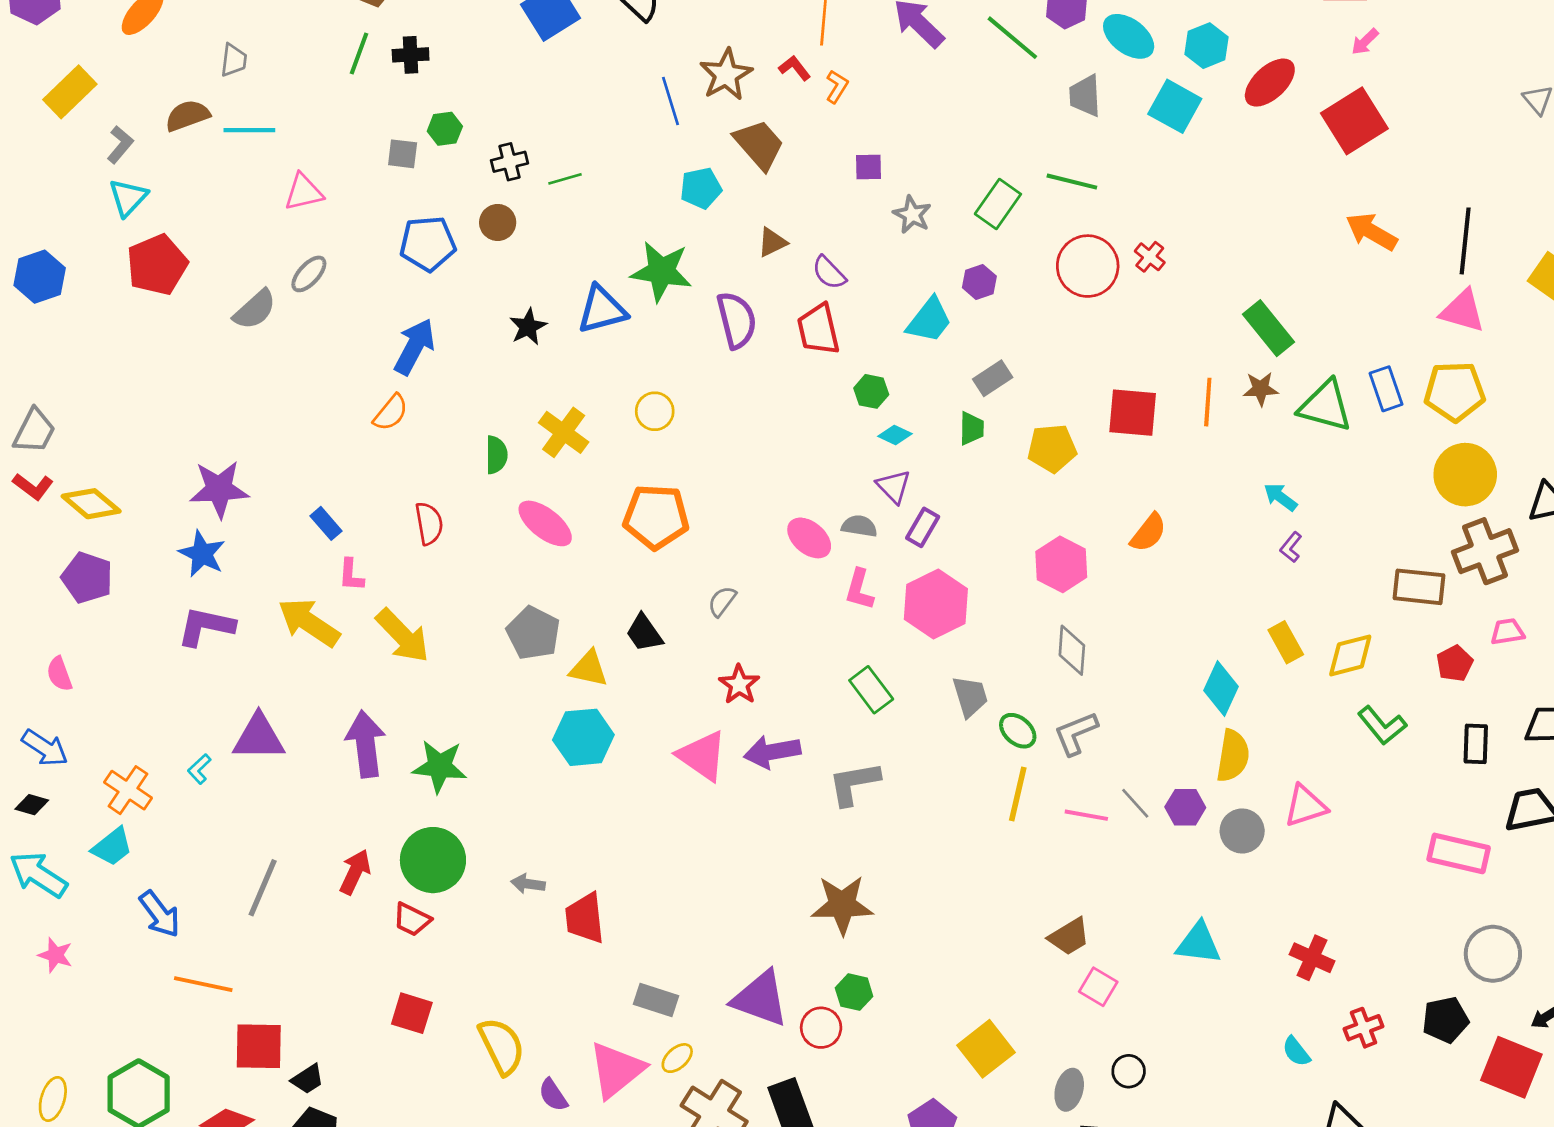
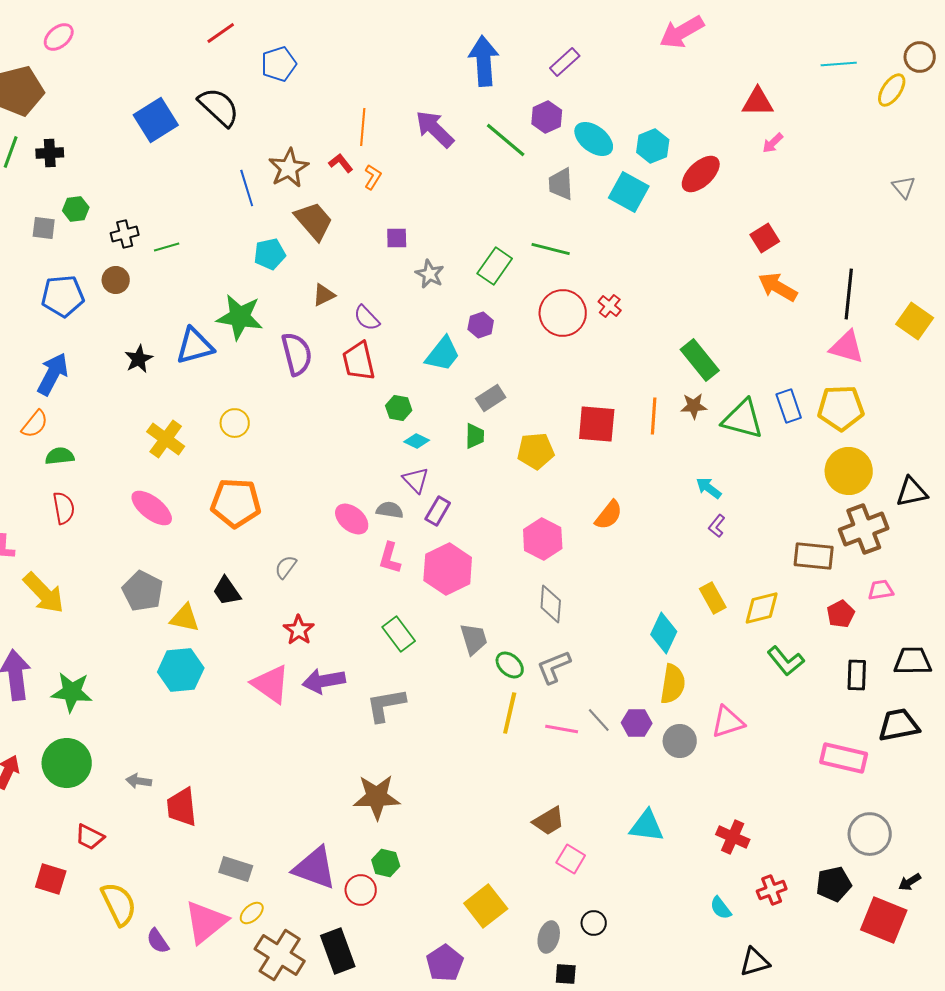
red square: (1354, 121) -> (765, 238), moved, size x0.6
green semicircle: (496, 455) -> (60, 456), moved, turned -96
red trapezoid: (412, 919) -> (90, 837), moved

